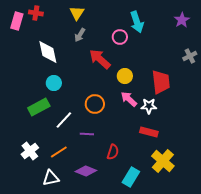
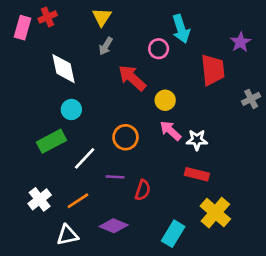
red cross: (36, 13) -> (48, 17), turned -32
purple star: (182, 20) -> (240, 42), moved
gray cross: (190, 56) -> (251, 99), moved
red trapezoid: (161, 82) -> (213, 70), moved
red semicircle: (113, 152) -> (143, 190), moved

